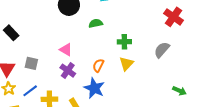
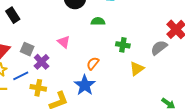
gray semicircle: (162, 50) -> (159, 48), moved
yellow triangle: (126, 64) -> (137, 69), moved
purple cross: (68, 71) -> (42, 62), moved

